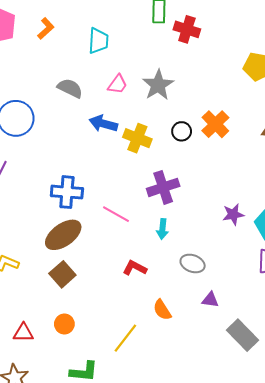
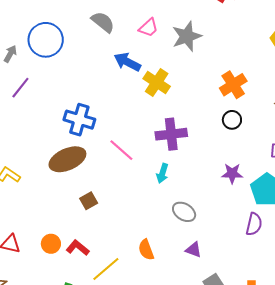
black circle: (182, 131) -> (232, 120), moved
red L-shape: (135, 268) -> (78, 248), moved
brown square: (62, 274) -> (89, 201), moved, size x0.7

